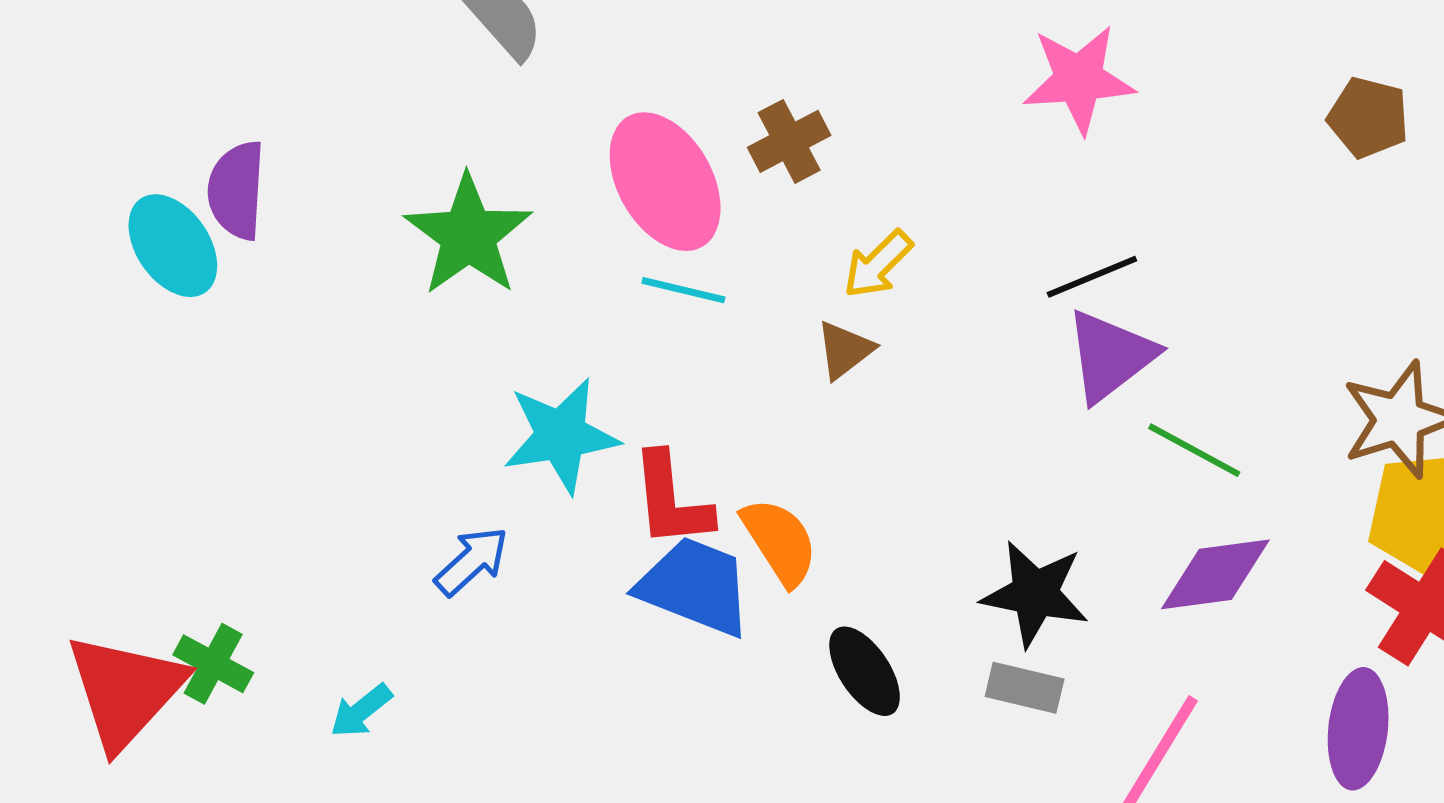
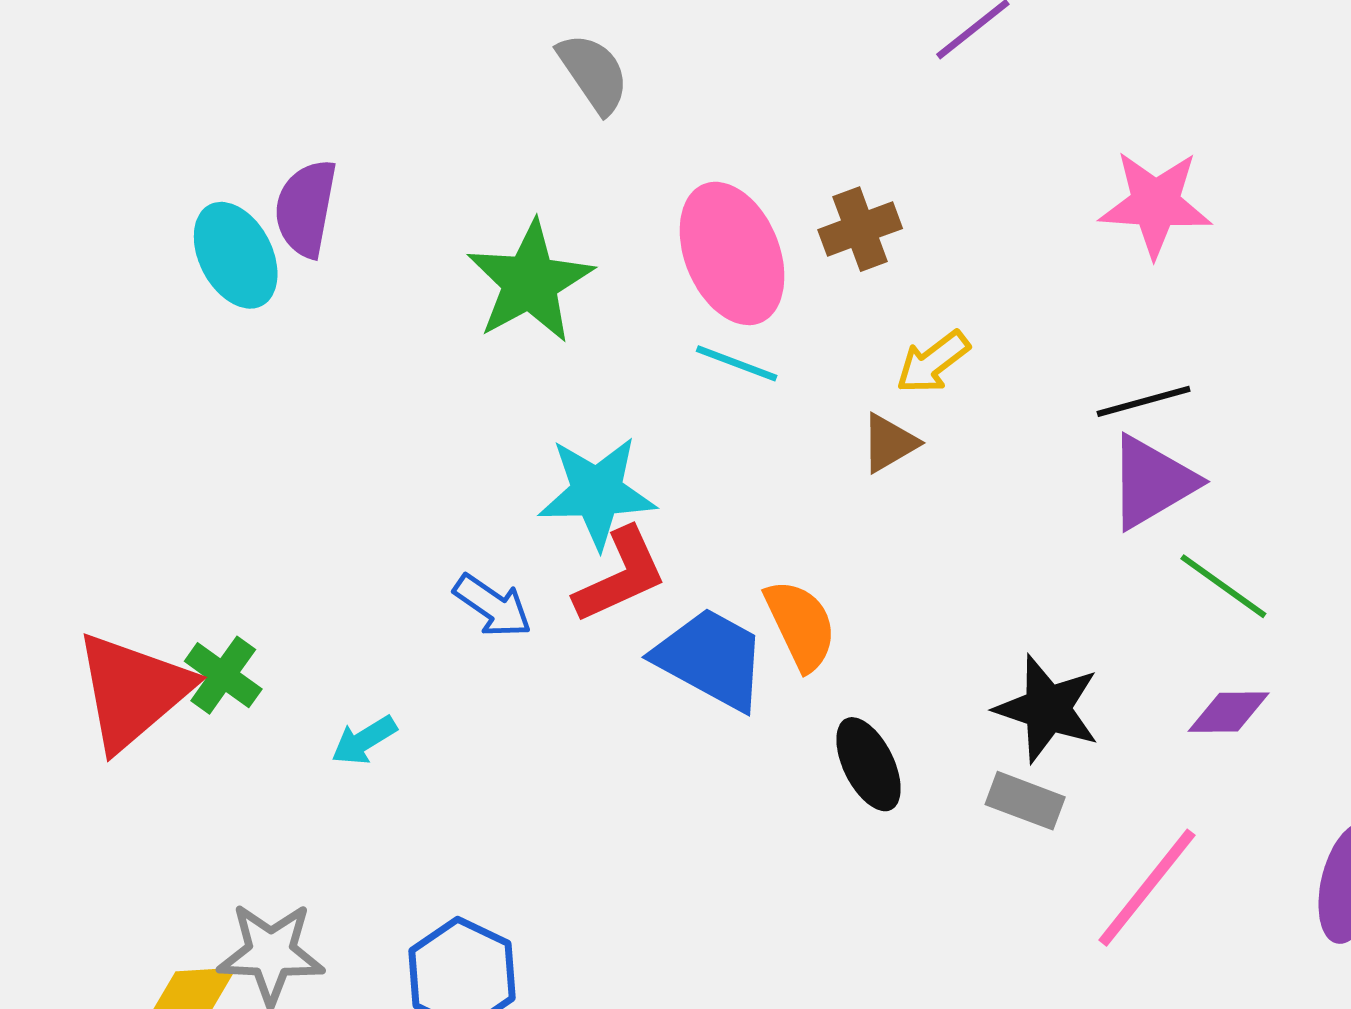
red L-shape: (671, 500) -> (620, 575), moved, turned -116
blue arrow: (472, 561) -> (493, 606), turned 70
purple diamond: (1215, 574) -> (1229, 712), size x0.7

